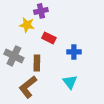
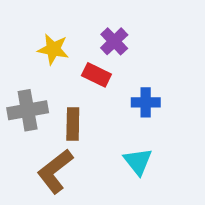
purple cross: (41, 11) -> (114, 41), moved, turned -32
gray cross: (14, 56) -> (28, 110), turned -36

